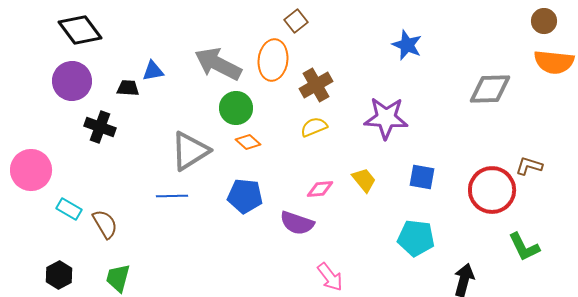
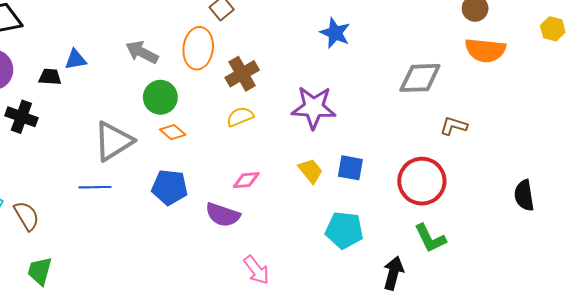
gray arrow: (218, 64) -> (142, 52), size x0.7
brown L-shape: (529, 166) -> (454, 126), moved
yellow trapezoid: (364, 180) -> (311, 171), moved
green L-shape: (524, 247) -> (430, 238), moved

